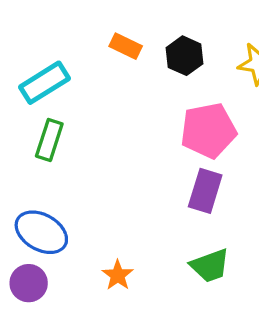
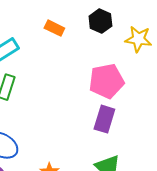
black hexagon: (185, 56) -> (100, 21), moved

